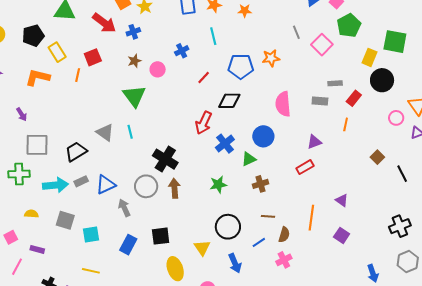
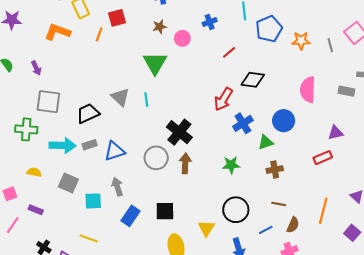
gray line: (296, 32) -> (330, 45), moved
blue pentagon: (241, 66) -> (269, 29), moved, turned -30
gray arrow: (124, 208) -> (117, 187), moved

